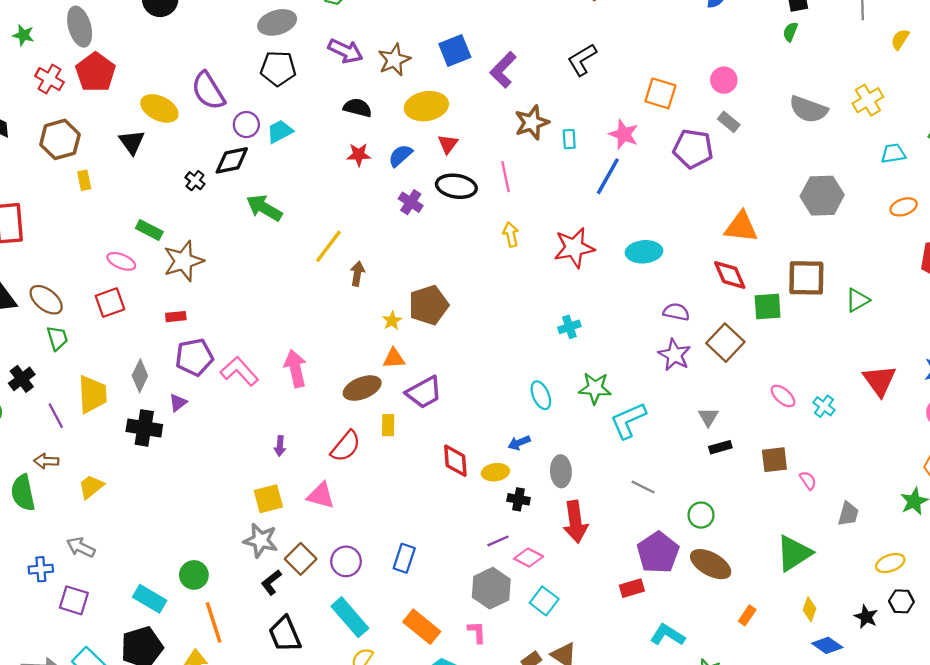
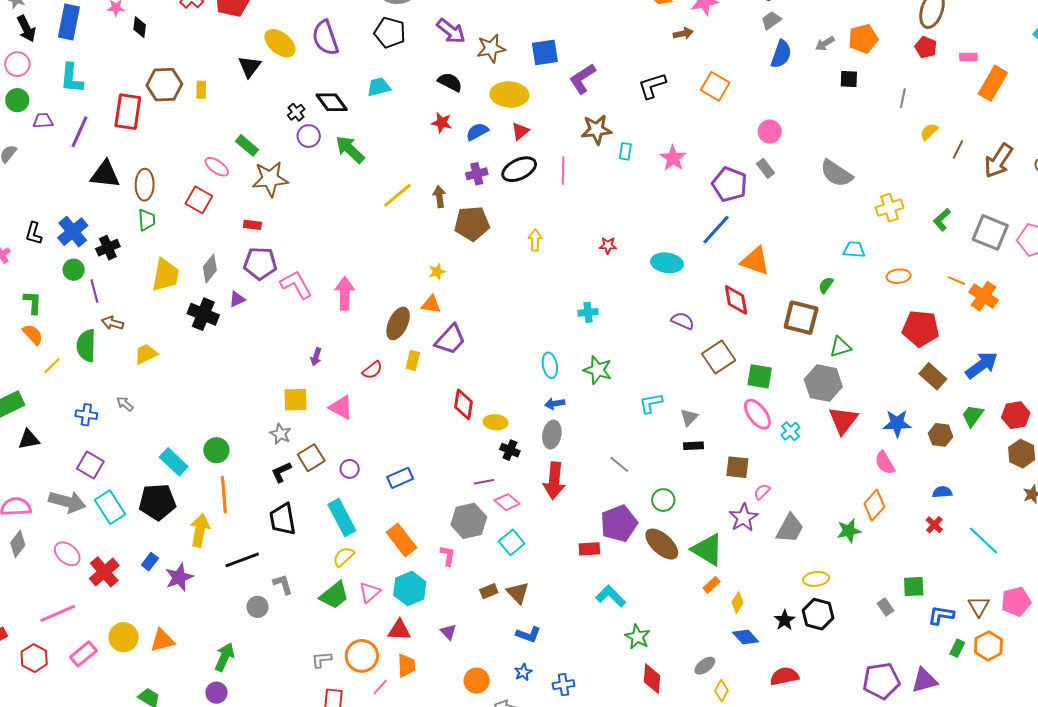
green semicircle: (790, 32) -> (826, 285), moved
orange square: (660, 93) -> (715, 86), moved
yellow cross: (868, 100) -> (890, 208), moved
purple circle: (246, 125) -> (309, 136), moved
brown hexagon: (60, 139) -> (164, 85), moved
cyan trapezoid: (893, 153) -> (854, 250), moved
black diamond: (232, 160) -> (332, 102), turned 52
blue line: (608, 176) -> (716, 230), moved
black ellipse: (456, 186) -> (519, 169), turned -48
gray hexagon: (822, 196) -> (823, 383), moved
purple cross: (411, 202) -> (477, 174), turned 30
yellow arrow: (511, 234) -> (535, 240), moved
red star: (574, 248) -> (608, 245), size x0.5
brown arrow: (357, 274) -> (439, 197), moved, turned -30
brown ellipse: (46, 300) -> (145, 185), turned 40
red square: (110, 303) -> (199, 200), turned 36
brown pentagon: (429, 305) -> (472, 224), moved
green square: (768, 306) -> (760, 376), moved
purple star: (674, 355) -> (743, 518), moved
brown ellipse: (362, 388) -> (398, 323), turned -56
purple trapezoid: (424, 392) -> (450, 339), turned -32
pink ellipse: (783, 396) -> (757, 414), size x1.4
purple line: (56, 416) -> (94, 291), moved
cyan L-shape: (628, 420) -> (651, 403), moved, size x0.7
blue arrow: (519, 443) -> (555, 404), moved
red semicircle: (346, 446) -> (372, 370), size x0.7
pink semicircle: (808, 480) -> (762, 492), turned -114
gray trapezoid: (848, 514) -> (790, 528), size x1.4
gray star: (261, 540) -> (280, 434), size x0.7
gray arrow: (81, 547) -> (125, 404), size x0.7
green triangle: (794, 553) -> (708, 550), moved, turned 51
blue rectangle: (404, 558) -> (400, 478), turned 35
purple circle: (346, 561) -> (350, 469), size x0.7
purple square: (74, 600) -> (90, 465), moved
black hexagon: (901, 601) -> (818, 614), size x1.4
orange rectangle: (747, 615) -> (712, 585), moved

